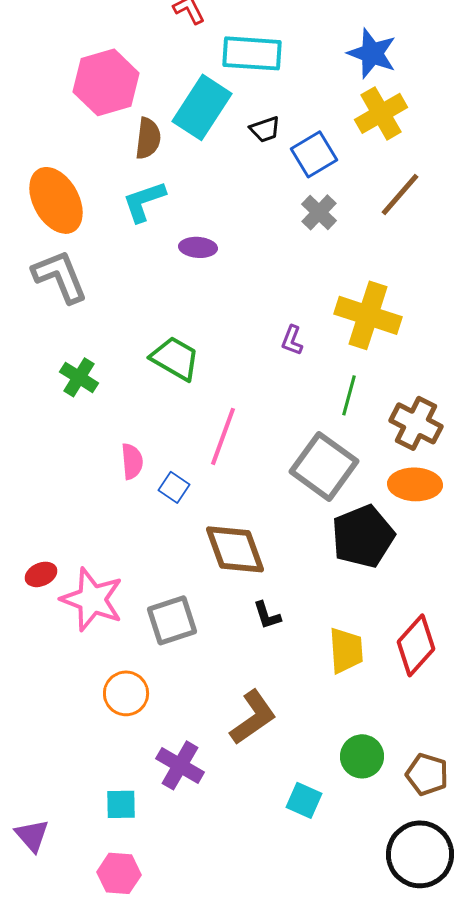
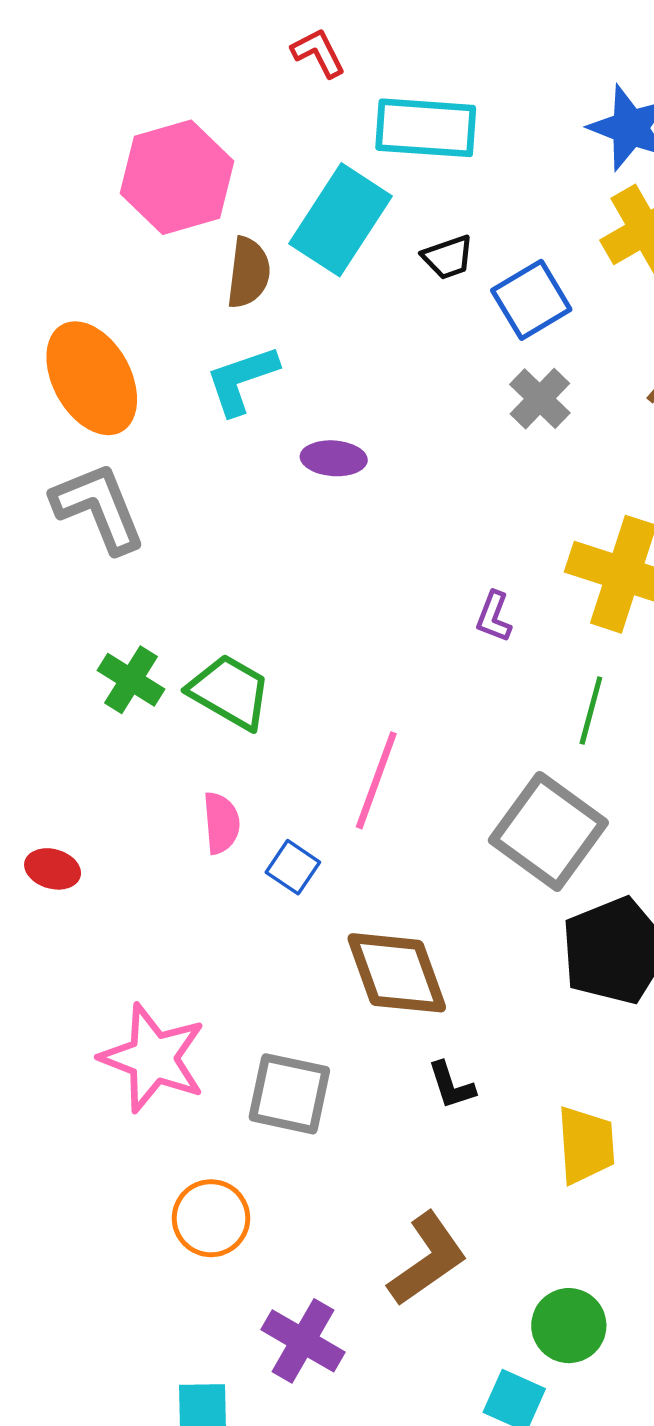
green trapezoid: (175, 358) -> (230, 692), moved
red ellipse: (41, 574) -> (53, 869), moved, turned 40
gray square: (172, 620) -> (289, 1094), turned 30
green circle: (362, 756) -> (569, 1326), moved

